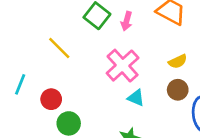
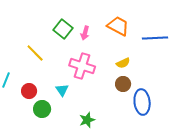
pink cross: (123, 66) -> (82, 66), turned -30
cyan triangle: (136, 98) -> (62, 90), moved, turned 32

